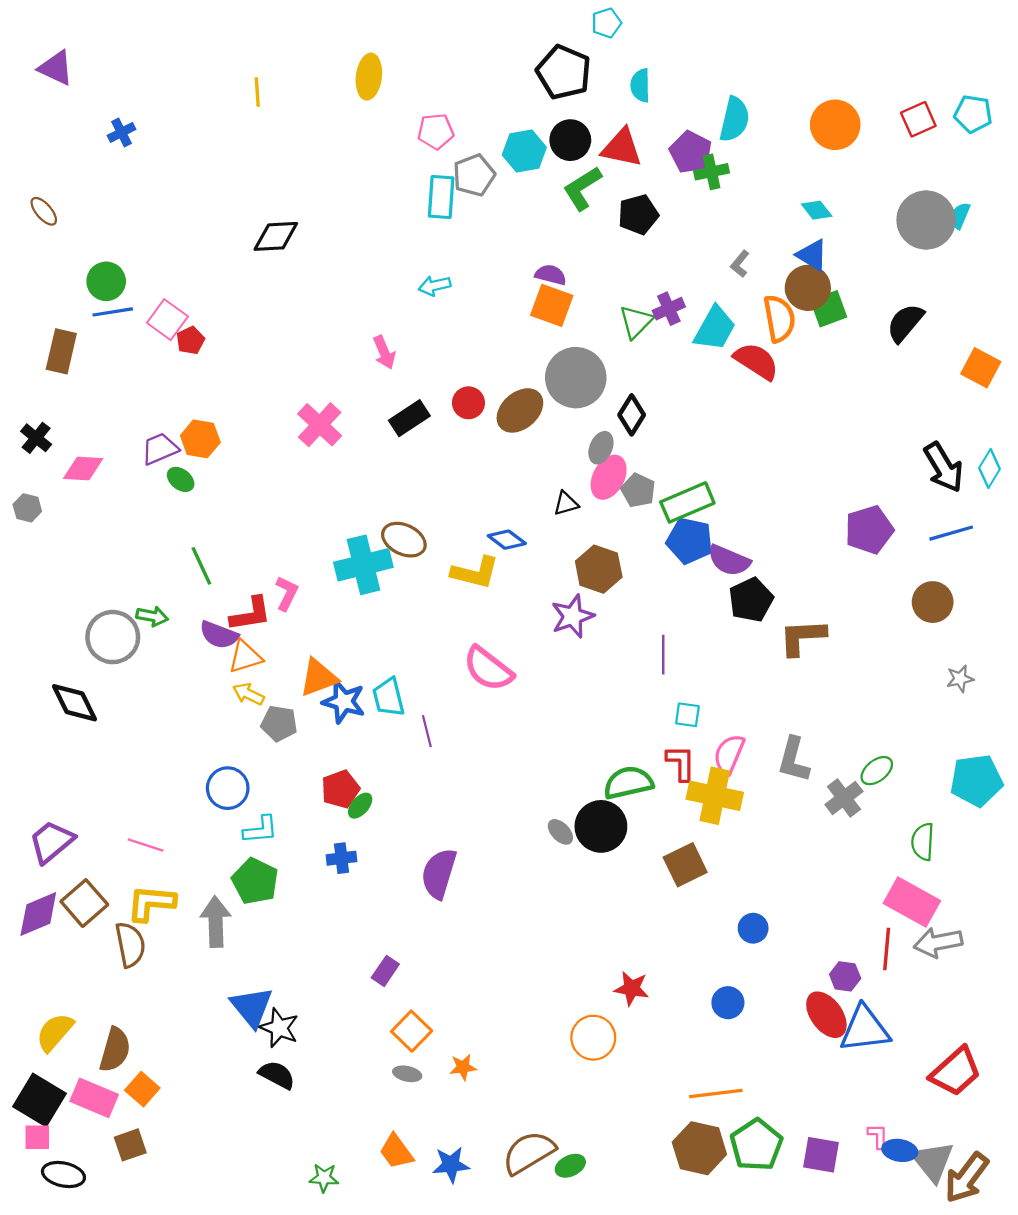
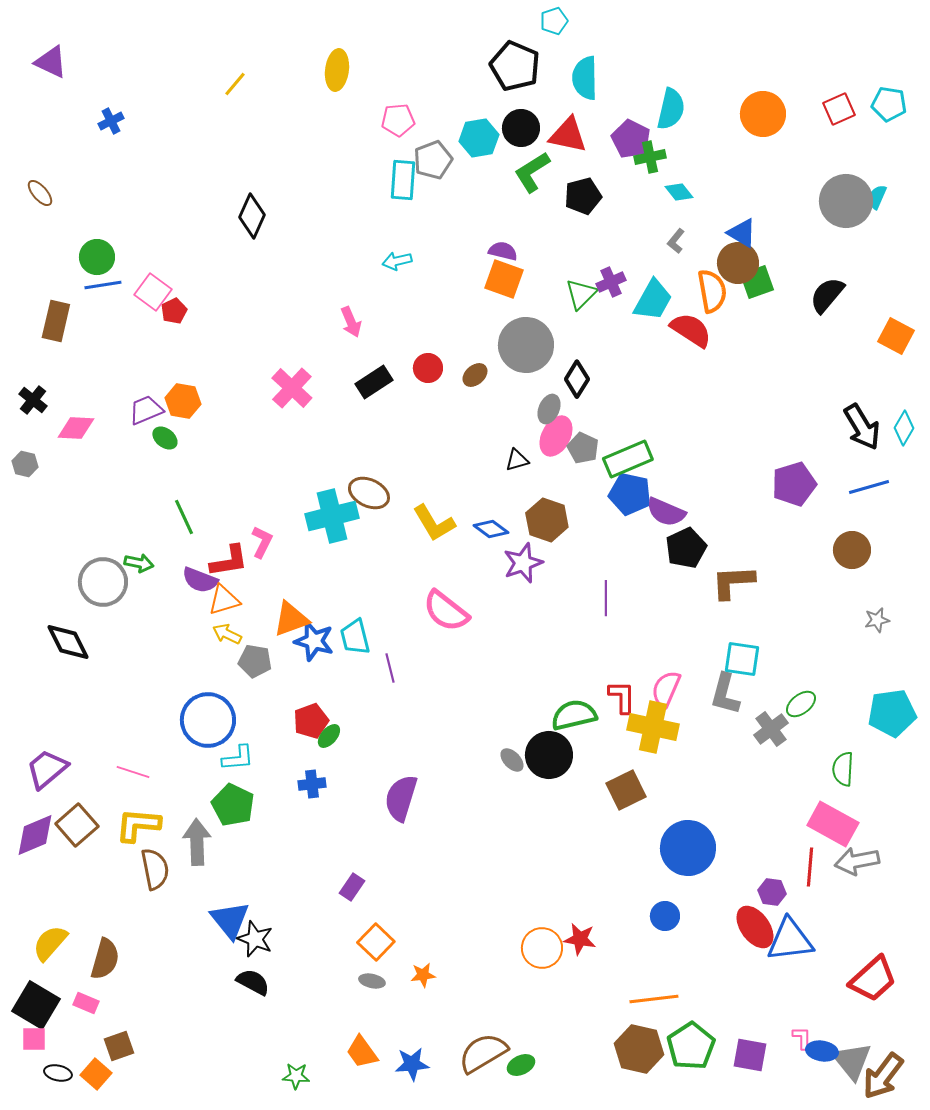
cyan semicircle: (640, 85) -> (585, 78), size x1.4
yellow line: (257, 92) -> (235, 84), turned 44
cyan diamond: (817, 210) -> (679, 192), moved
black diamond: (276, 236) -> (252, 216), turned -63
brown ellipse: (520, 410) -> (475, 375), size x0.6
blue diamond: (507, 540) -> (491, 529), moved
yellow L-shape: (475, 572) -> (434, 523), turned 45
cyan square: (687, 715) -> (742, 659), moved, size x1.5
blue circle: (228, 788) -> (208, 720), size x1.4
blue circle: (753, 928) -> (688, 848), size x2.0
brown semicircle: (130, 945) -> (155, 869), moved
red star: (632, 988) -> (580, 939), moved
orange square: (142, 1089) -> (96, 1074), moved
pink rectangle: (94, 1098) -> (86, 1003), size x0.6
black ellipse: (63, 1175) -> (58, 1073), size x0.7

